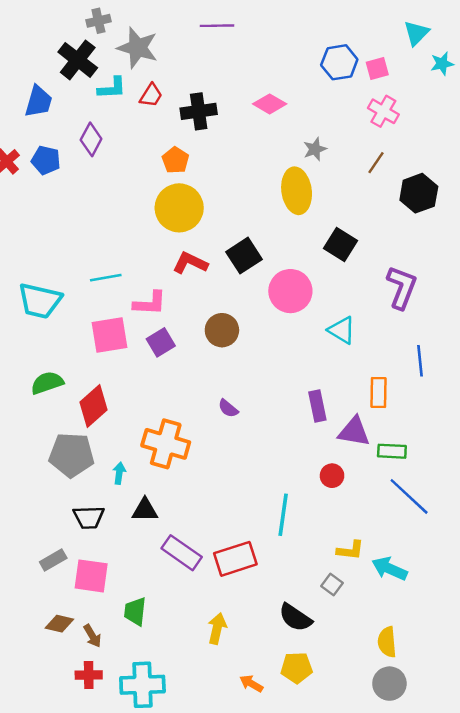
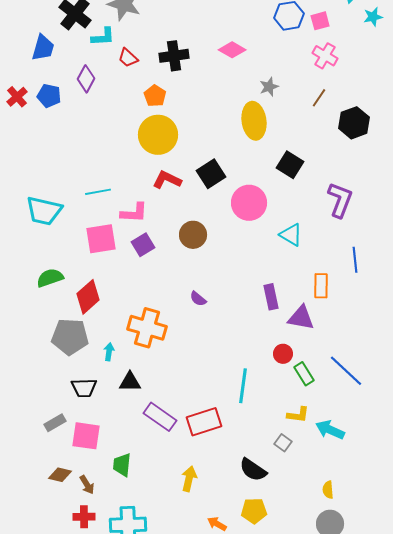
red trapezoid: (151, 95) -> (128, 58), moved, turned 100
green rectangle: (392, 451) -> (304, 374), moved, turned 55
yellow semicircle: (387, 642) -> (328, 490), size x0.7

